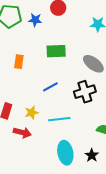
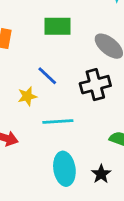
blue line: (50, 87) -> (47, 76), turned 70
yellow star: (32, 113) -> (27, 96), moved

